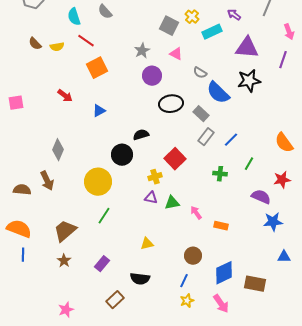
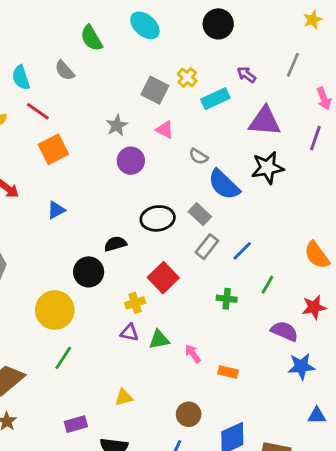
black ellipse: (171, 104) -> (158, 218), moved
purple rectangle: (102, 264) -> (76, 424), moved, turned 35

